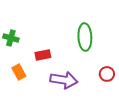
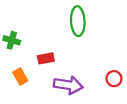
green ellipse: (85, 37) -> (78, 21), moved

